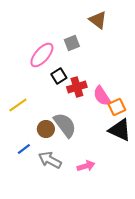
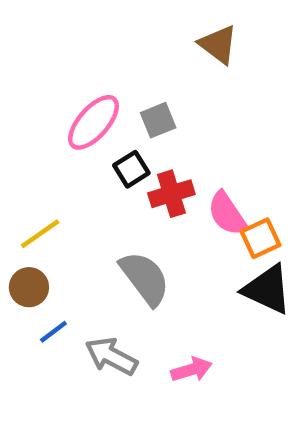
gray square: (72, 43) -> (158, 120), moved
brown circle: (46, 129) -> (29, 287), moved

